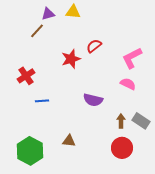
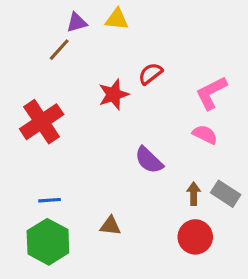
red cross: (26, 76) -> (42, 122), size x1.5
purple semicircle: (93, 100) -> (149, 160), turned 30
blue line: (42, 101) -> (50, 200), moved

